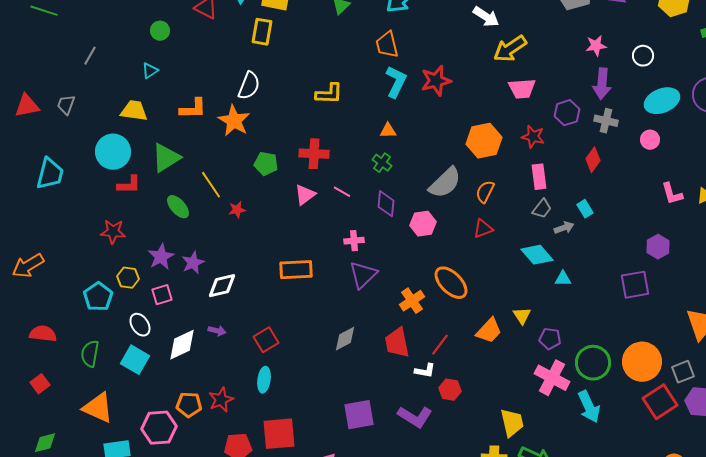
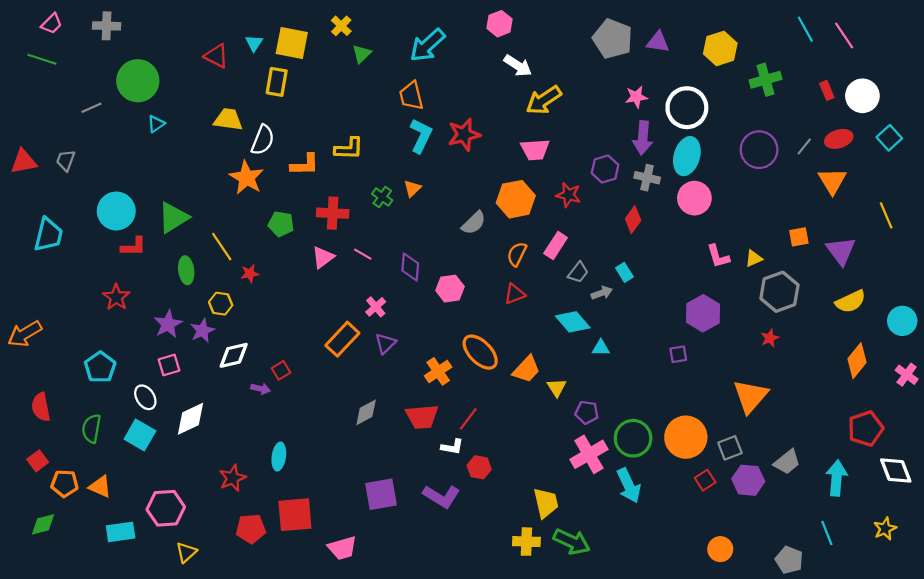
green circle: (160, 31) -> (138, 81), moved, size x2.0
gray line: (90, 56) -> (91, 108), turned 36
white circle: (643, 56) -> (687, 108), size x1.8
pink trapezoid: (522, 89) -> (535, 150), moved
cyan ellipse: (662, 101) -> (687, 156), moved, turned -52
orange L-shape: (193, 109) -> (305, 165), moved
yellow trapezoid: (134, 111) -> (228, 120), moved
orange triangle: (388, 131) -> (412, 188), turned -42
pink circle: (650, 140) -> (694, 198), size x1.6
green cross: (382, 163) -> (382, 197), moved
pink rectangle: (539, 177) -> (556, 245), moved, turned 40
gray semicircle: (445, 183) -> (474, 223), moved, size x0.7
green ellipse: (178, 207) -> (186, 270), turned 35
red star: (113, 232) -> (116, 297), turned 30
pink cross: (354, 241) -> (376, 307), turned -36
purple hexagon: (658, 247) -> (703, 313), size x1.4
orange rectangle: (296, 270) -> (342, 339), moved, turned -44
purple triangle: (363, 275) -> (385, 343), size x0.7
yellow hexagon: (128, 278) -> (221, 304), moved
purple square: (635, 285) -> (678, 354), size x0.6
purple arrow: (217, 331) -> (261, 389), moved
orange trapezoid: (489, 331) -> (526, 369), moved
red semicircle: (43, 334) -> (41, 407), turned -108
red square: (266, 340) -> (281, 370), moved, size x0.7
red trapezoid: (397, 343) -> (422, 417), turned -84
pink cross: (552, 378) -> (589, 454), turned 32
red square: (660, 402) -> (705, 480), size x0.6
orange pentagon: (189, 405) -> (65, 483), moved
orange triangle: (98, 408) -> (100, 487), size x0.7

